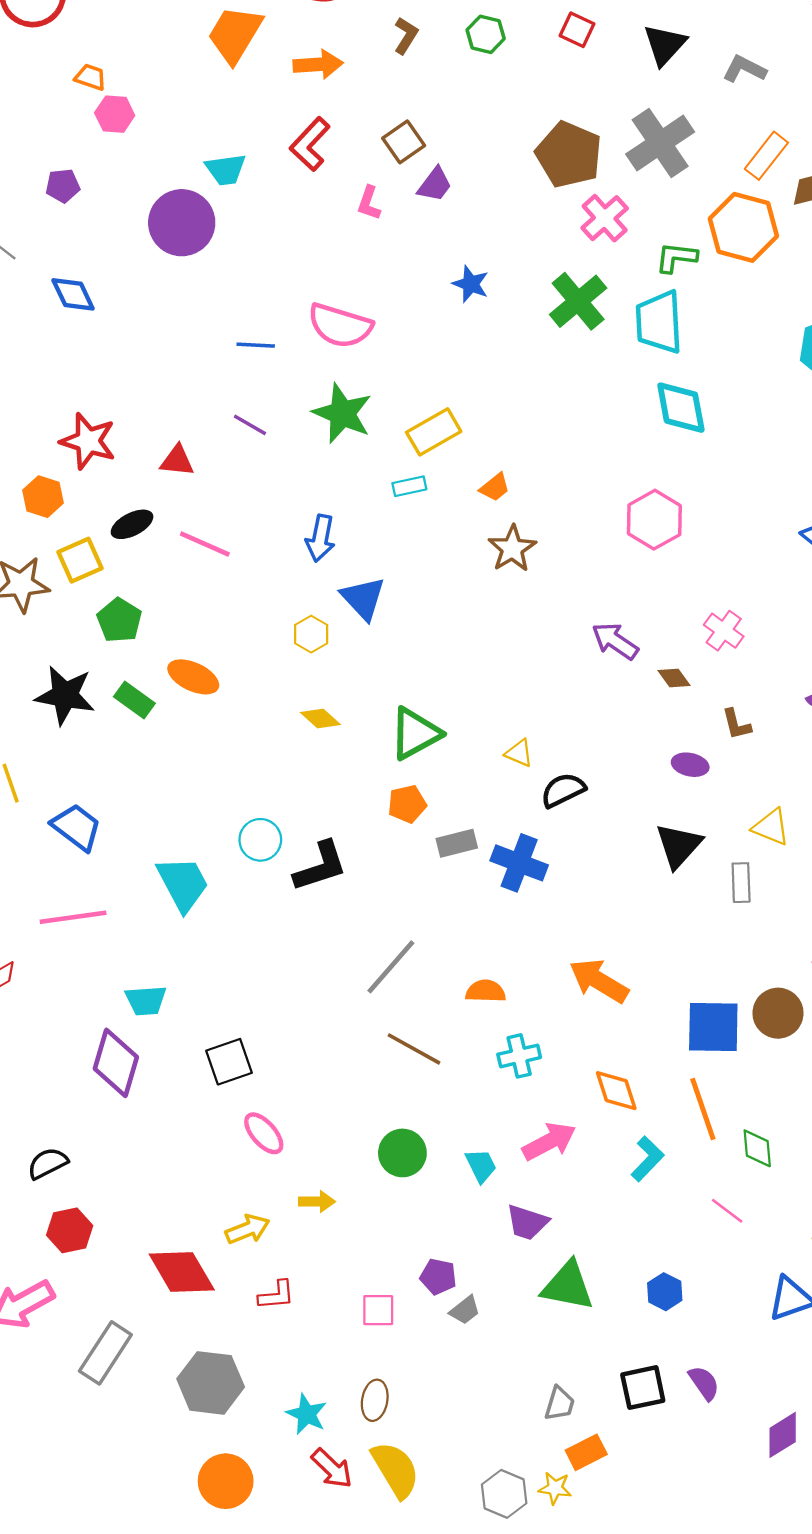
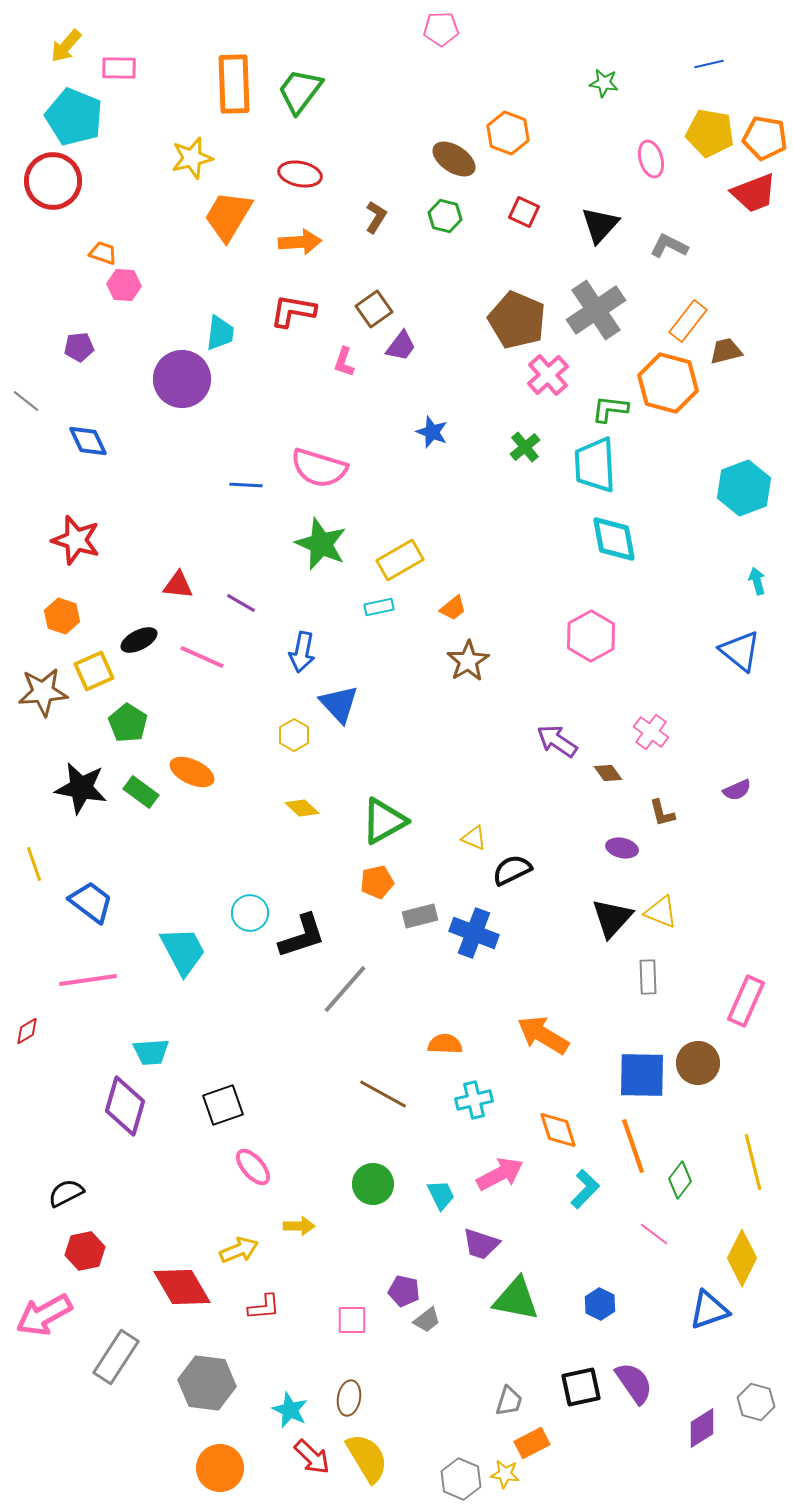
red L-shape: (310, 144) -> (293, 311), turned 57
cyan trapezoid: (226, 170) -> (220, 333), turned -75
green cross: (578, 301) -> (525, 447), size x0.6
purple line: (250, 425) -> (241, 603), moved
red star: (88, 441) -> (76, 540), moved
yellow triangle: (771, 827) -> (661, 912), moved
gray rectangle: (741, 883) -> (648, 977), moved
gray line: (391, 967) -> (345, 989), moved
green diamond: (757, 1148) -> (680, 1180), turned 42
purple semicircle: (704, 1383) -> (634, 1383), size x1.4

